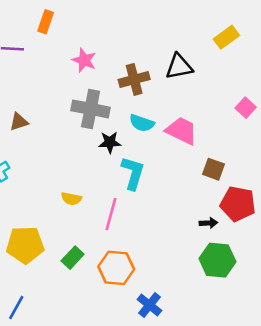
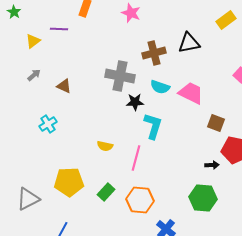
pink star: (84, 60) -> (131, 13), moved
brown triangle: (19, 122) -> (64, 86), turned 42
green hexagon: (217, 260) -> (203, 198), moved

